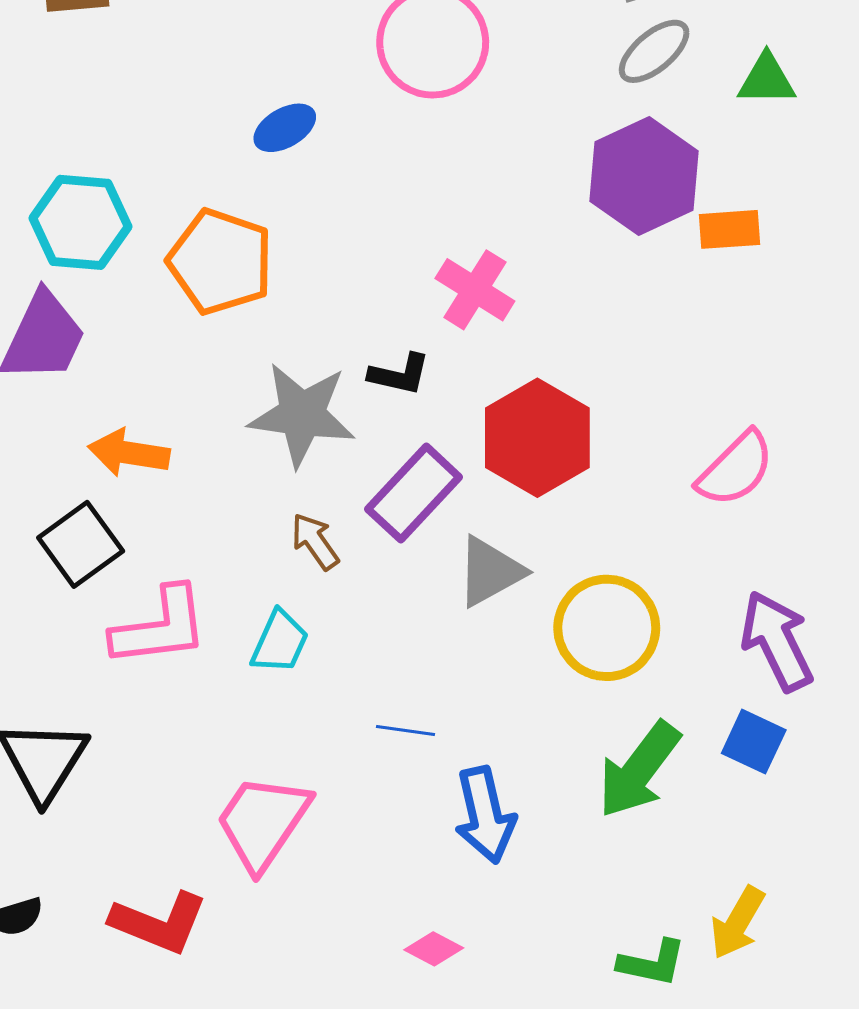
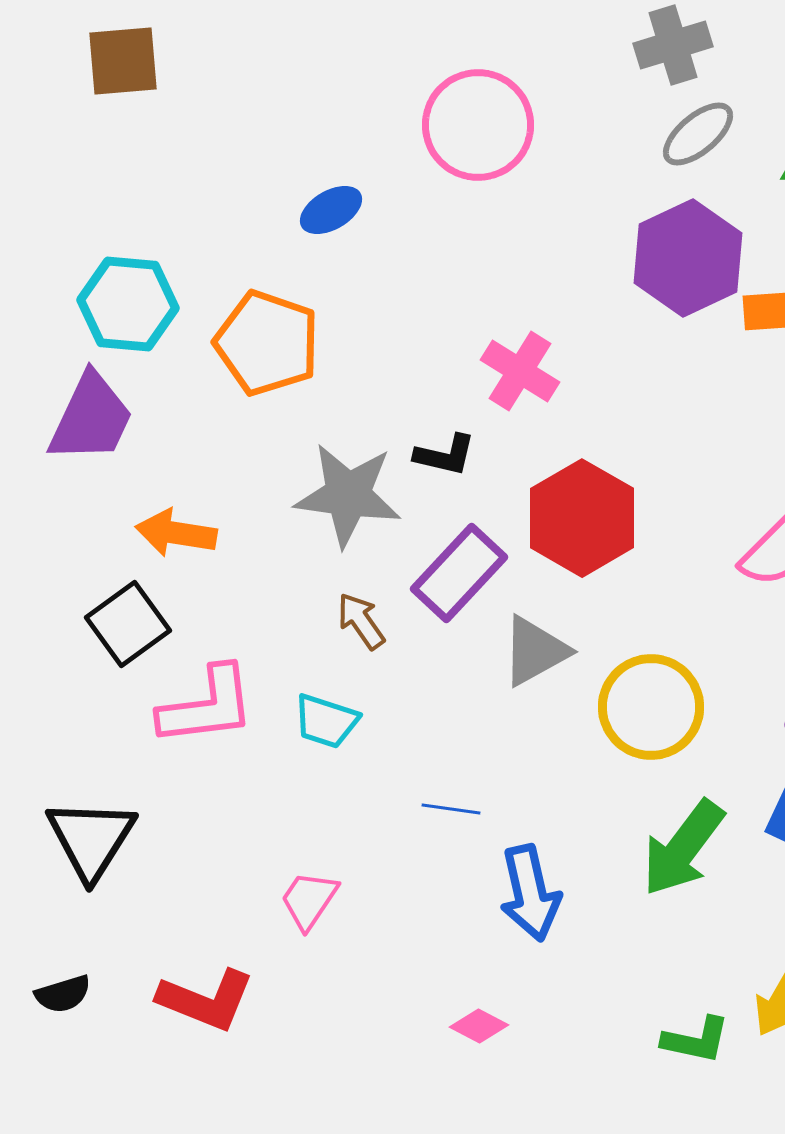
cyan trapezoid: (280, 642) -> (326, 721), turned 84
pink trapezoid: (263, 822) -> (309, 900), size x0.6

